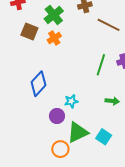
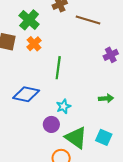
green line: (101, 65) -> (58, 68), moved
blue diamond: (39, 84) -> (26, 94), turned 70
green triangle: (78, 132) -> (76, 138), turned -50

